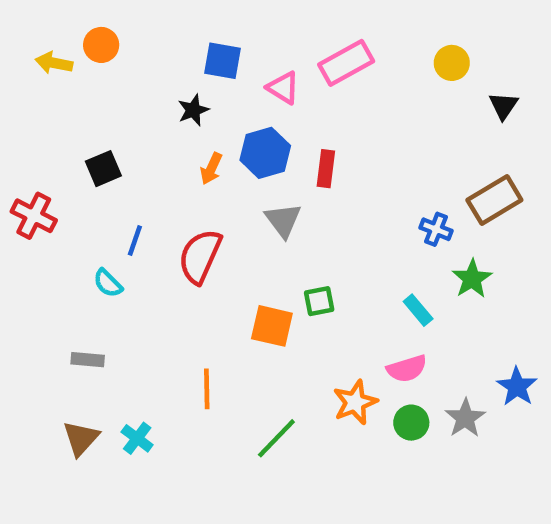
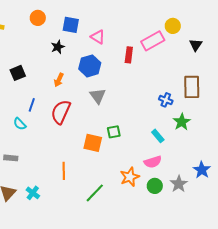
orange circle: (101, 45) -> (38, 18), moved
pink rectangle: (346, 63) -> (153, 41), moved
orange arrow: (211, 169) -> (59, 80), moved
red rectangle: (326, 169) -> (129, 55), moved
brown rectangle: (494, 200) -> (192, 87), turned -60

